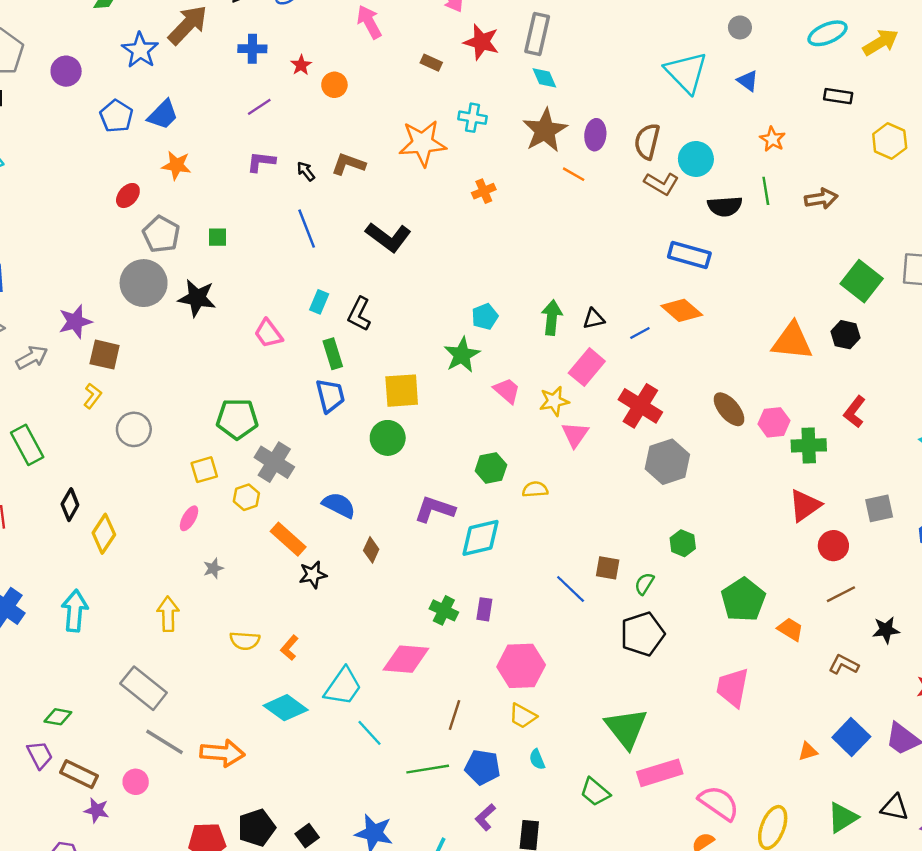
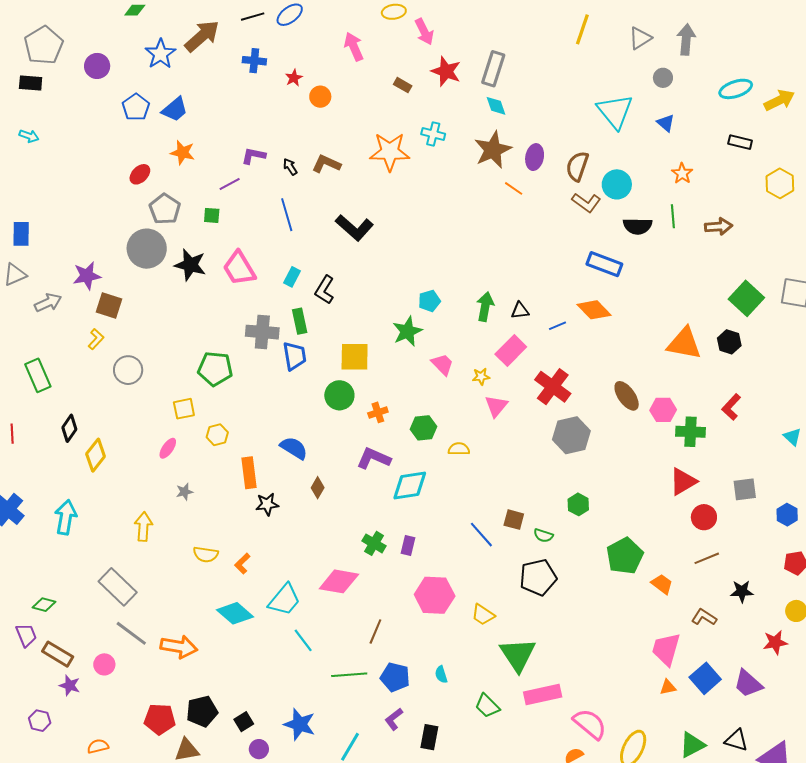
purple line: (259, 107) -> (230, 184), moved
orange cross: (484, 191) -> (378, 412), moved
pink trapezoid: (268, 333) -> (239, 268), moved, size x1.4
yellow star: (554, 401) -> (481, 377), size x0.7
gray cross: (274, 462) -> (262, 332), moved, turned -32
orange rectangle: (288, 539) -> (249, 473), turned 36
green semicircle: (644, 584) -> (543, 535), turned -108
pink trapezoid: (733, 687) -> (666, 649), moved
yellow trapezoid: (523, 716) -> (483, 615), moved

